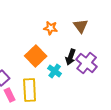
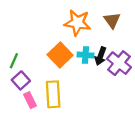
orange star: (51, 28) -> (77, 23), size x1.6
cyan cross: (55, 71) -> (86, 55), moved, turned -32

